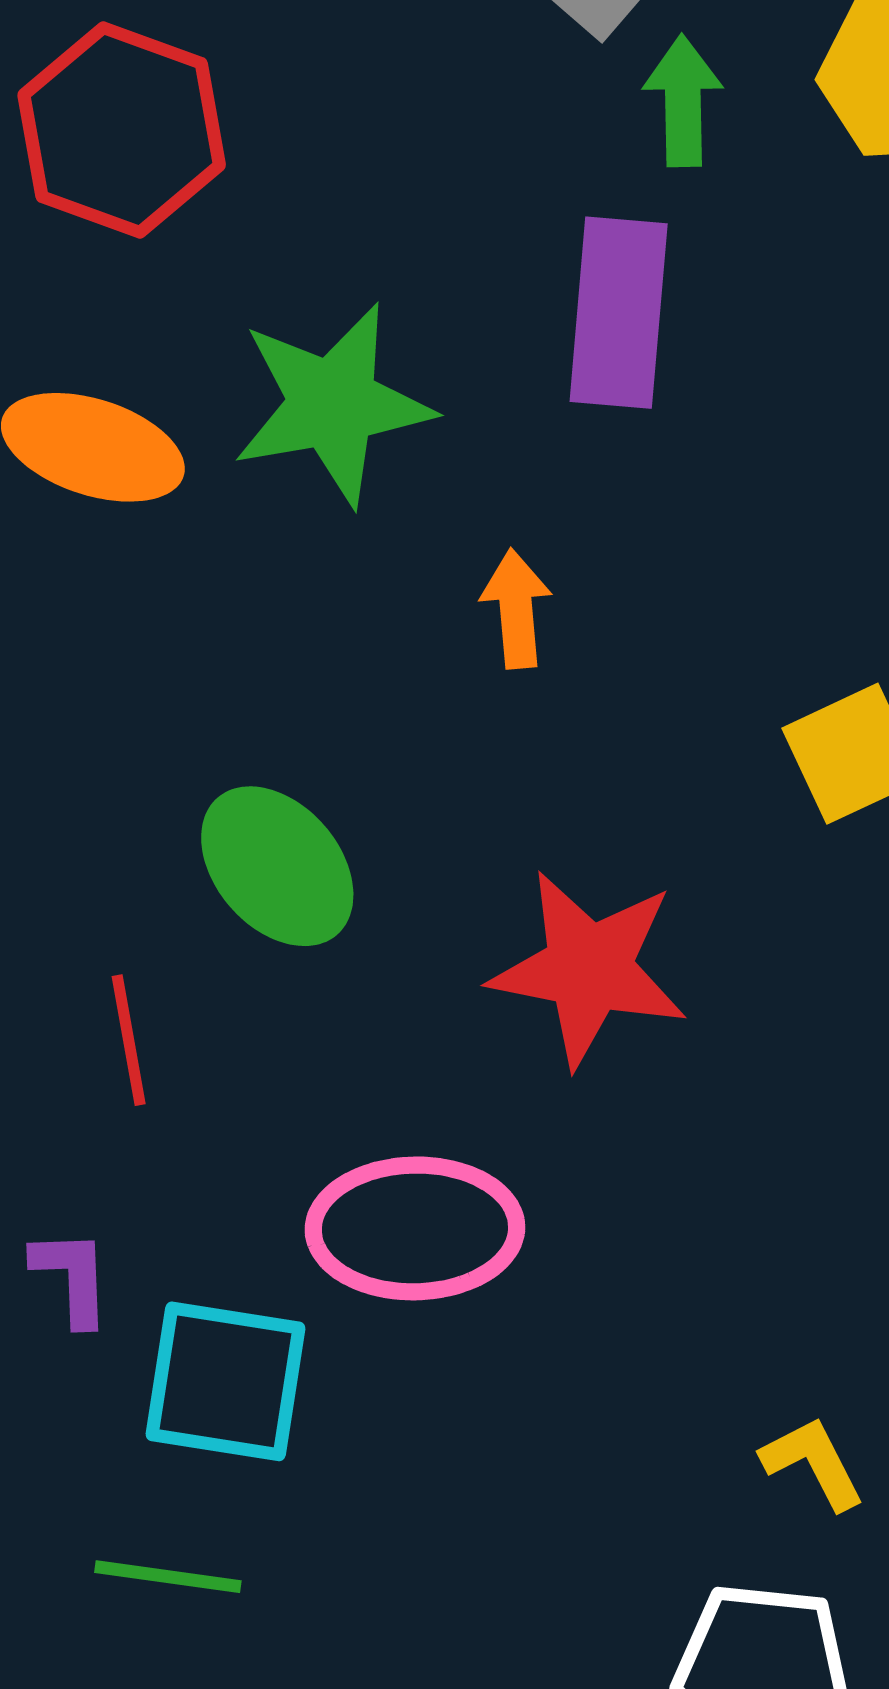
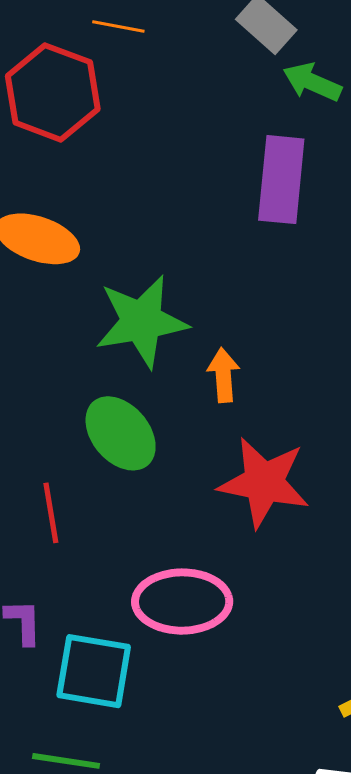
green arrow: (683, 101) -> (312, 82), turned -66
green star: (333, 404) -> (142, 321), moved
orange arrow: (516, 609) -> (223, 375), moved

